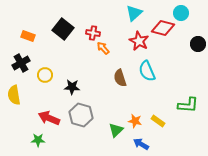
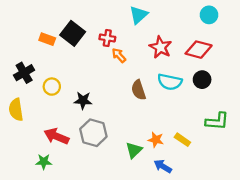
cyan triangle: (134, 13) -> (138, 15), moved
red diamond: (163, 28) -> (199, 50), moved
orange rectangle: (28, 36) -> (47, 39), moved
black circle: (198, 44) -> (202, 80), moved
cyan semicircle: (147, 71) -> (170, 82), turned -55

